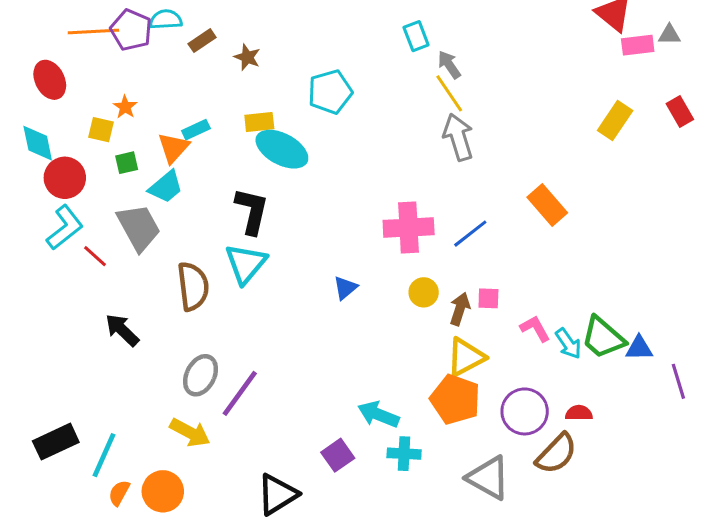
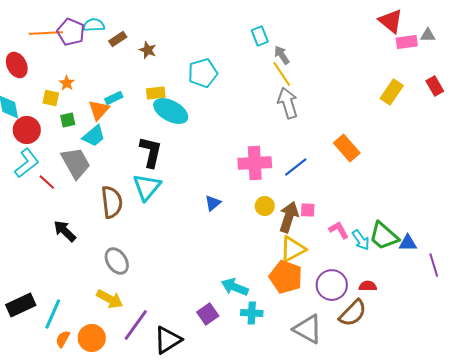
brown arrow: (460, 309) -> (289, 217), size x1.4
gray ellipse: (201, 375) -> (117, 261), turned -60
purple line: (240, 393) -> (136, 325), moved

